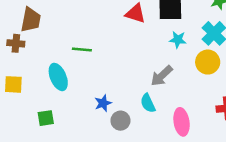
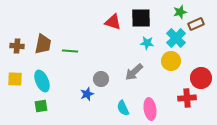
brown trapezoid: (31, 20) -> (43, 44), moved
cyan ellipse: (58, 77) -> (42, 81), moved
cyan semicircle: (148, 103) -> (123, 108), moved
gray circle: (120, 121) -> (101, 79), moved

